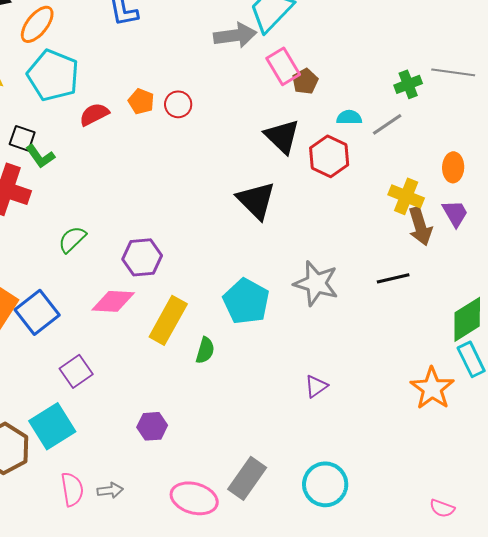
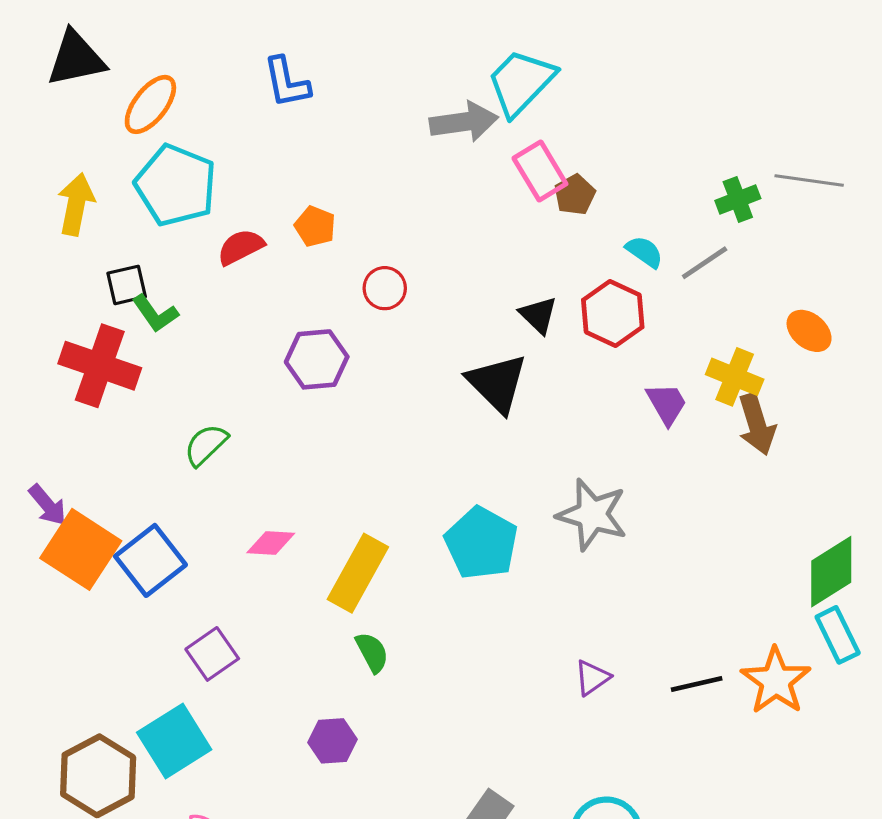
red circle: (178, 104) -> (385, 288), moved
cyan semicircle: (349, 117) -> (644, 252), turned 35
black triangle: (282, 136) -> (538, 315), moved, size x0.7
black square: (22, 138) -> (127, 285), turned -32
orange ellipse: (453, 167) -> (809, 331), turned -52
purple trapezoid: (455, 213) -> (667, 404), moved
purple hexagon: (142, 257) -> (317, 359), moved
black line: (393, 278) -> (697, 684), moved
pink diamond: (113, 301) -> (271, 543), size x0.7
green semicircle: (205, 350) -> (372, 652), moved, turned -44

